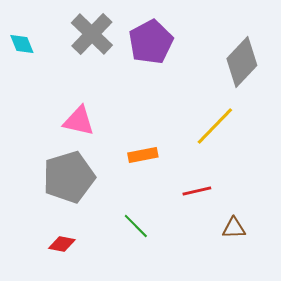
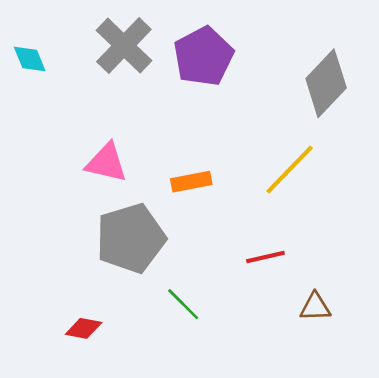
orange rectangle: (143, 155) -> (191, 182), moved
gray pentagon: (69, 177) -> (131, 238), moved

